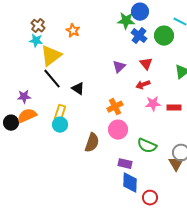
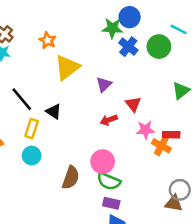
yellow triangle: (51, 56) -> (67, 67), moved
red triangle: (146, 64) -> (133, 104), moved
red arrow: (143, 85) -> (109, 120), moved
orange cross: (115, 107) -> (161, 146), moved, turned -35
yellow rectangle: (60, 113) -> (32, 129), moved
green semicircle: (147, 146) -> (109, 181), moved
brown triangle: (176, 164) -> (174, 203), turned -49

